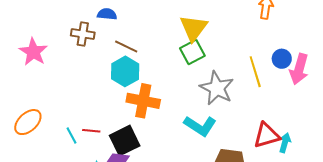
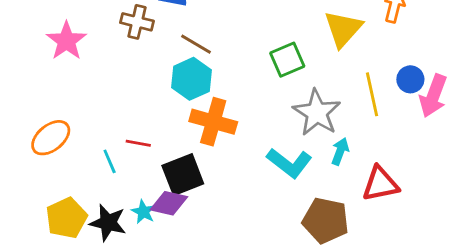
yellow triangle: (194, 28) -> (343, 29), moved
red line: (91, 131) -> (138, 143), moved
cyan arrow: (285, 143) -> (340, 151), moved

